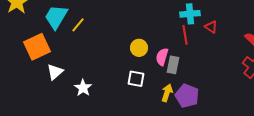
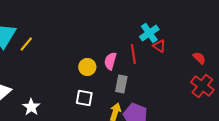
cyan cross: (190, 14) -> (149, 33), moved, turned -30
pink semicircle: (162, 57) -> (110, 61), moved

